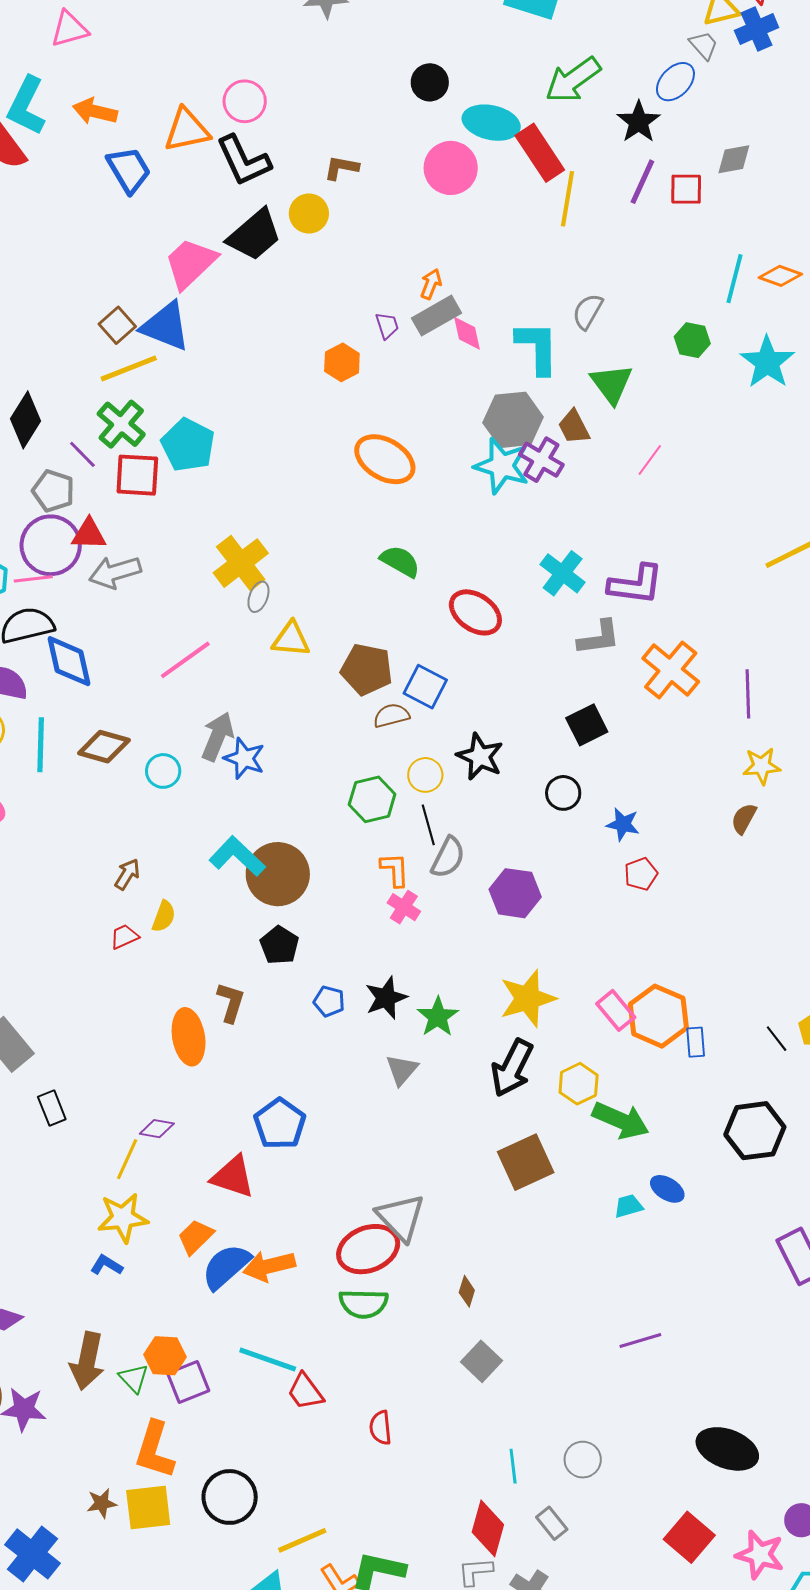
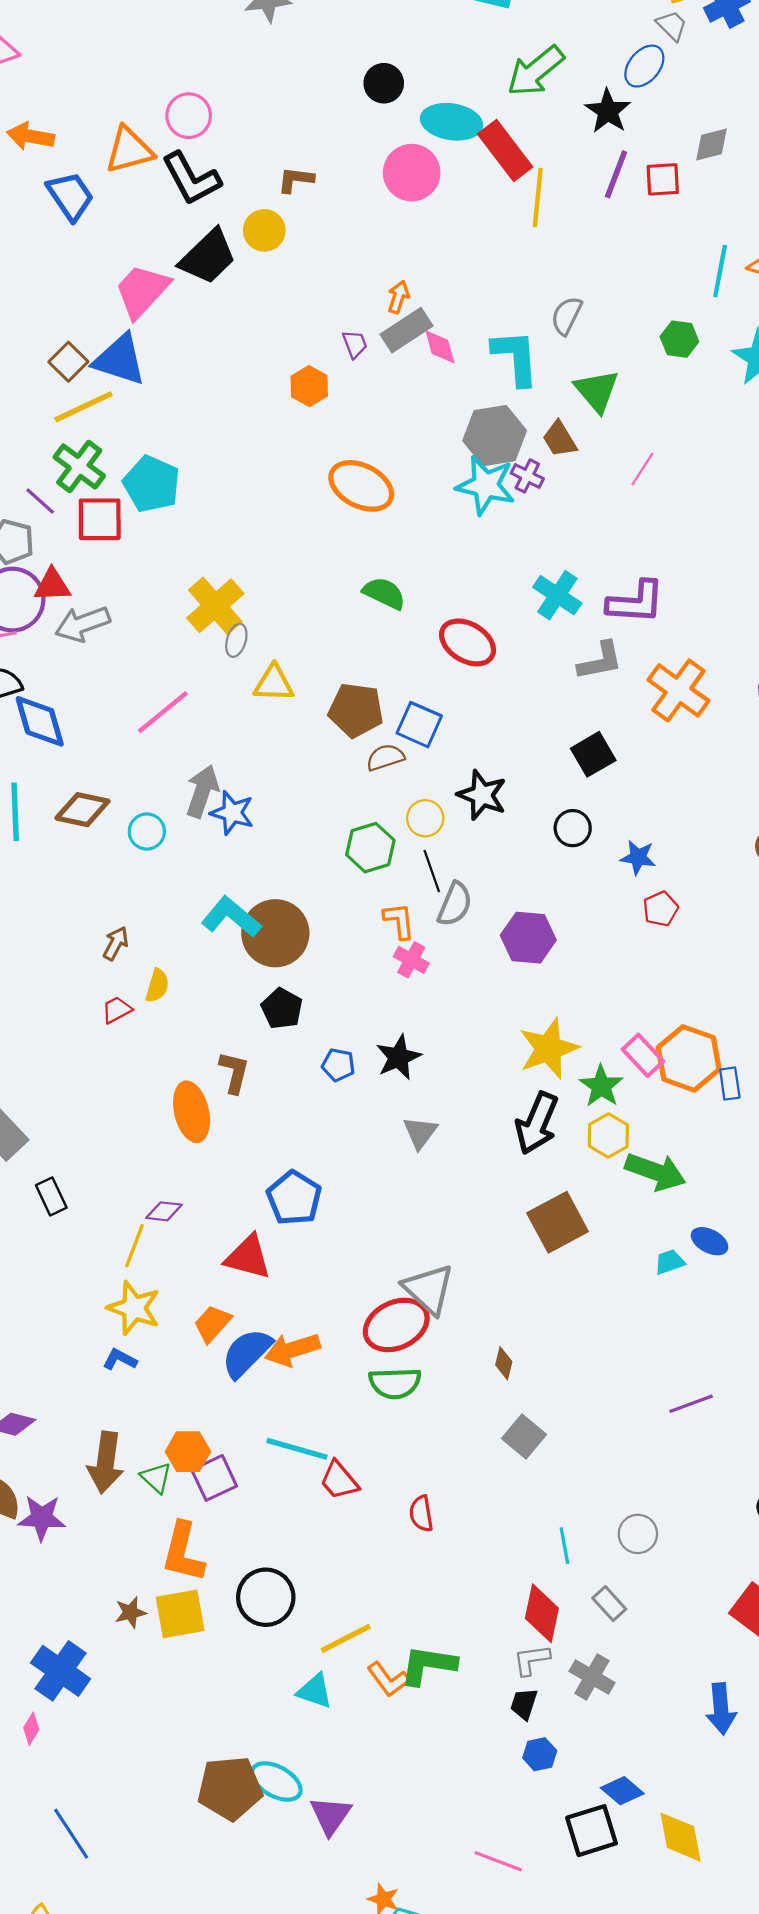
purple cross: (541, 460) -> (527, 476), size x0.7
green star: (438, 1017) -> (601, 1086), moved
yellow star: (123, 1218) -> (134, 1308), turned 30

